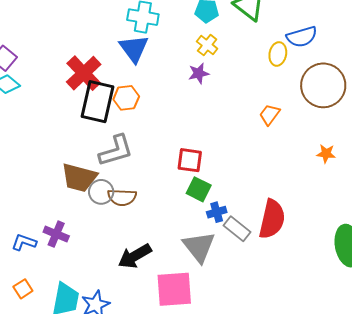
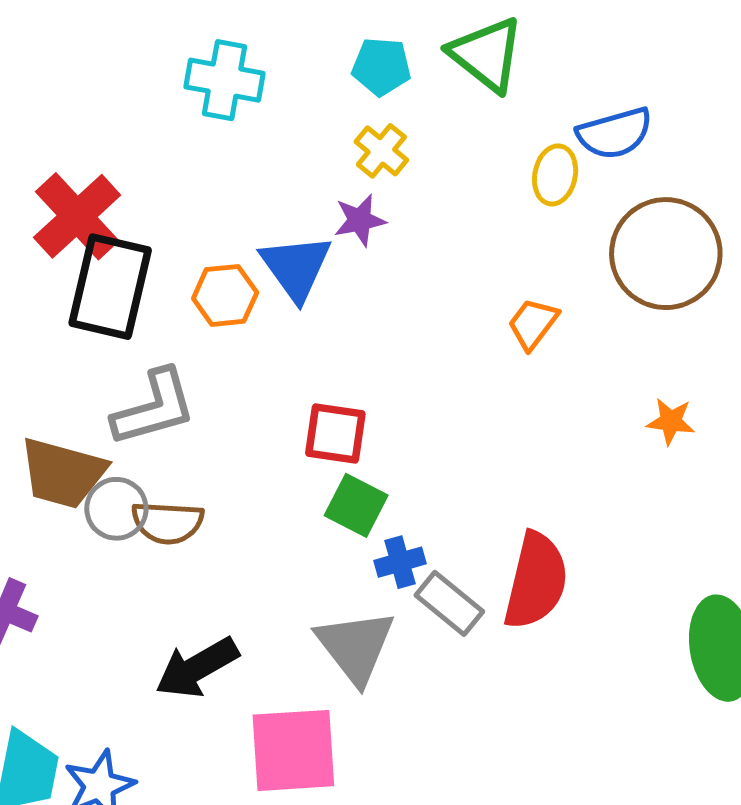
blue triangle: (134, 48) -> (296, 267), moved
orange hexagon: (126, 98) -> (225, 295), moved

